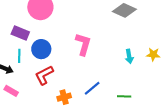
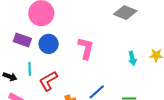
blue circle: (41, 49) -> (49, 44), moved
cyan line: (19, 56) -> (30, 69), moved

